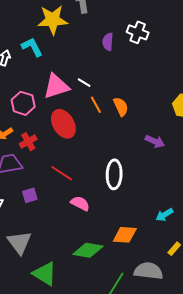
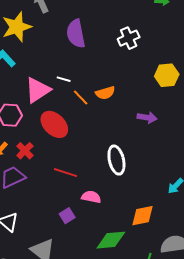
white cross: (138, 32) -> (129, 38), moved, turned -30
purple semicircle: (108, 42) -> (76, 34), size x1.6
orange semicircle: (121, 107) -> (105, 93), turned 114
purple square: (30, 195) -> (67, 216), moved

